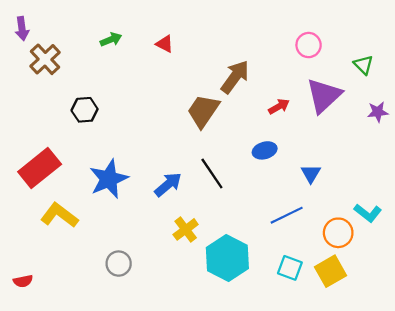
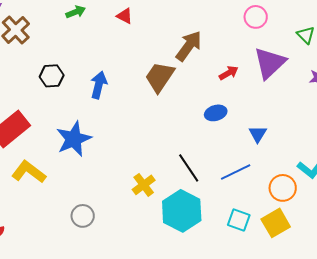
black line: (212, 173) -> (189, 168), moved
blue arrow: (168, 184) -> (99, 85), moved, turned -36

